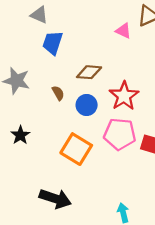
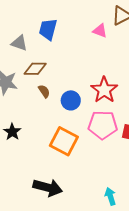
gray triangle: (39, 15) -> (19, 43), moved
blue trapezoid: (53, 43) -> (48, 29), moved
brown diamond: (89, 72) -> (35, 69), moved

